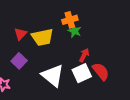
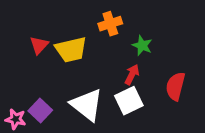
green star: (75, 31) -> (142, 45), moved
purple square: (19, 61) -> (40, 110), moved
red semicircle: (101, 71) -> (175, 86), moved, turned -126

